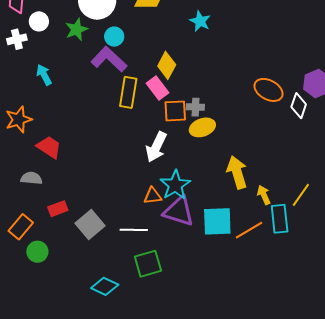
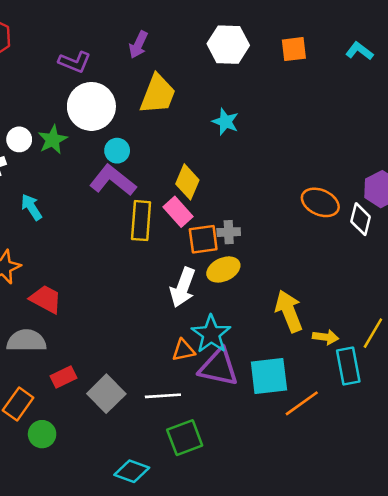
green star: (77, 29) -> (53, 140), moved
yellow ellipse: (202, 127) -> (223, 269), moved
gray semicircle: (31, 178) -> (26, 341), size x1.4
yellow arrow: (264, 195) -> (326, 337), turned 126
orange line: (249, 230) -> (302, 403), moved

